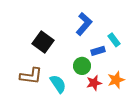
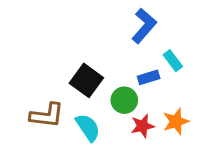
blue L-shape: (84, 24) -> (144, 26), moved
black square: (43, 42) -> (86, 80), moved

